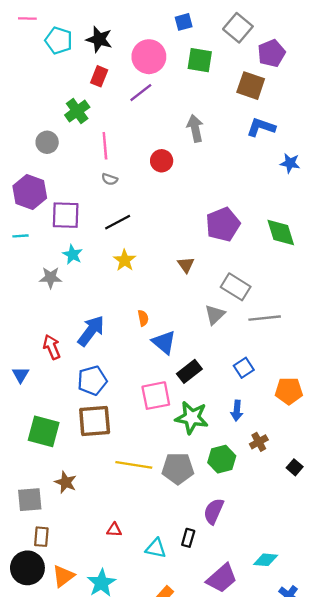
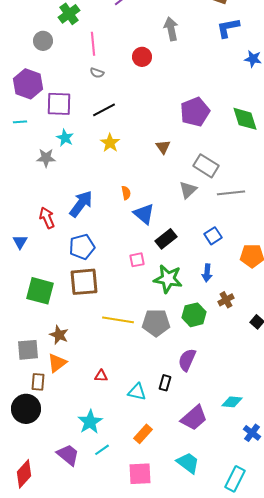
blue L-shape: (261, 127) -> (228, 28), turned -30
pink square: (156, 396) -> (137, 260), size x0.6
orange triangle: (63, 576) -> (57, 363), moved

